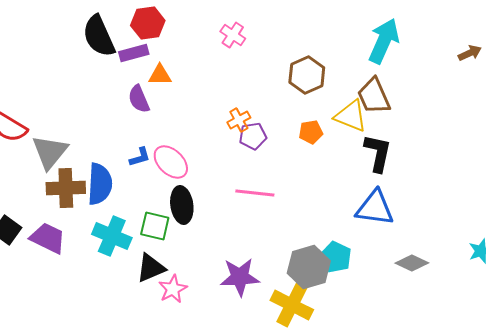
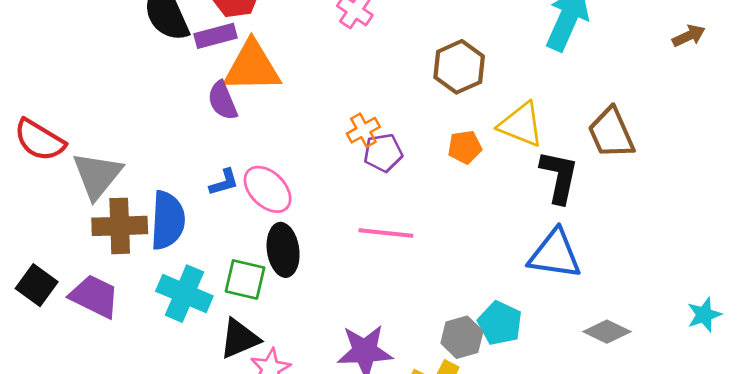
orange triangle: (160, 75) -> (252, 67), size x1.8
brown trapezoid: (374, 96) -> (611, 133), moved
gray hexagon: (309, 267) -> (462, 337), size x0.7

